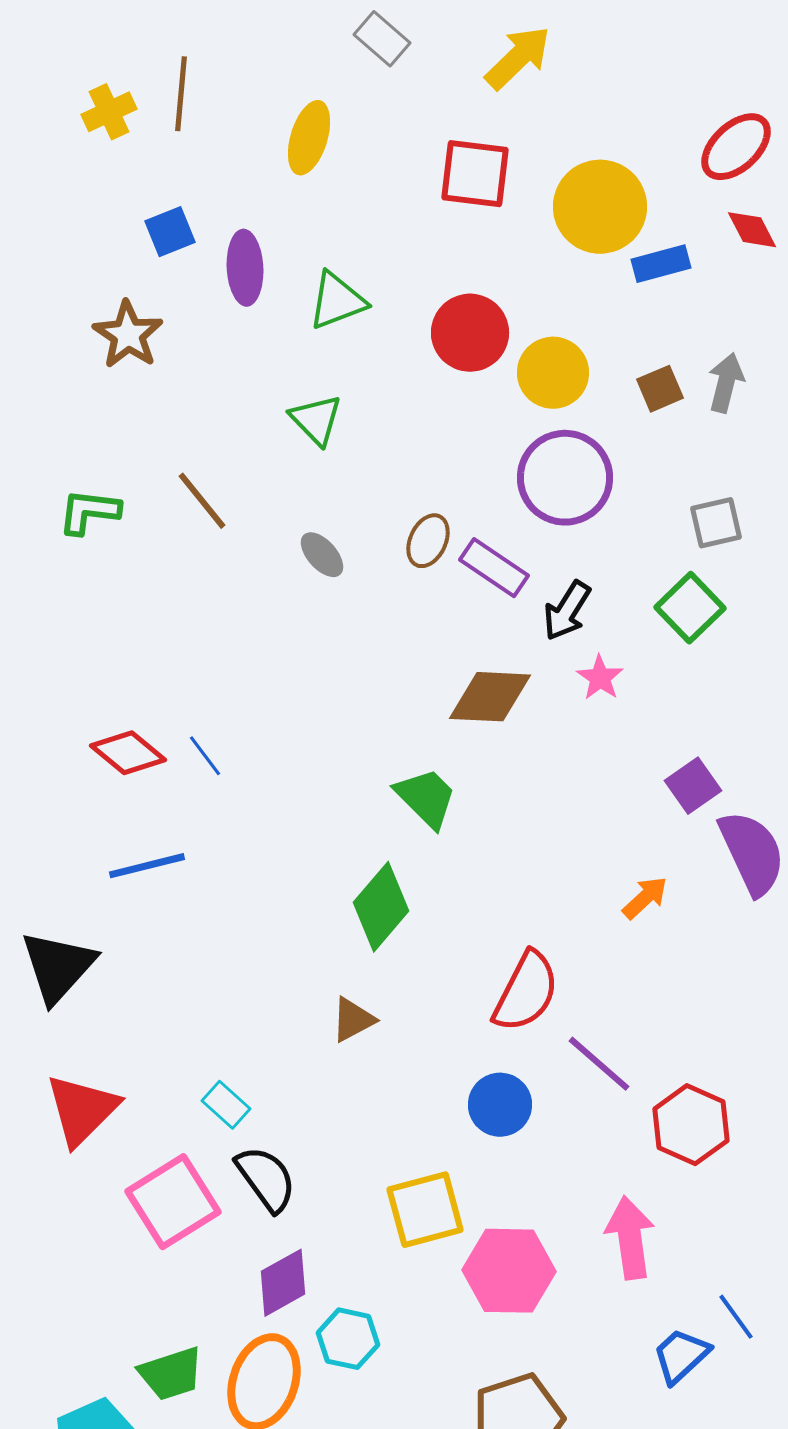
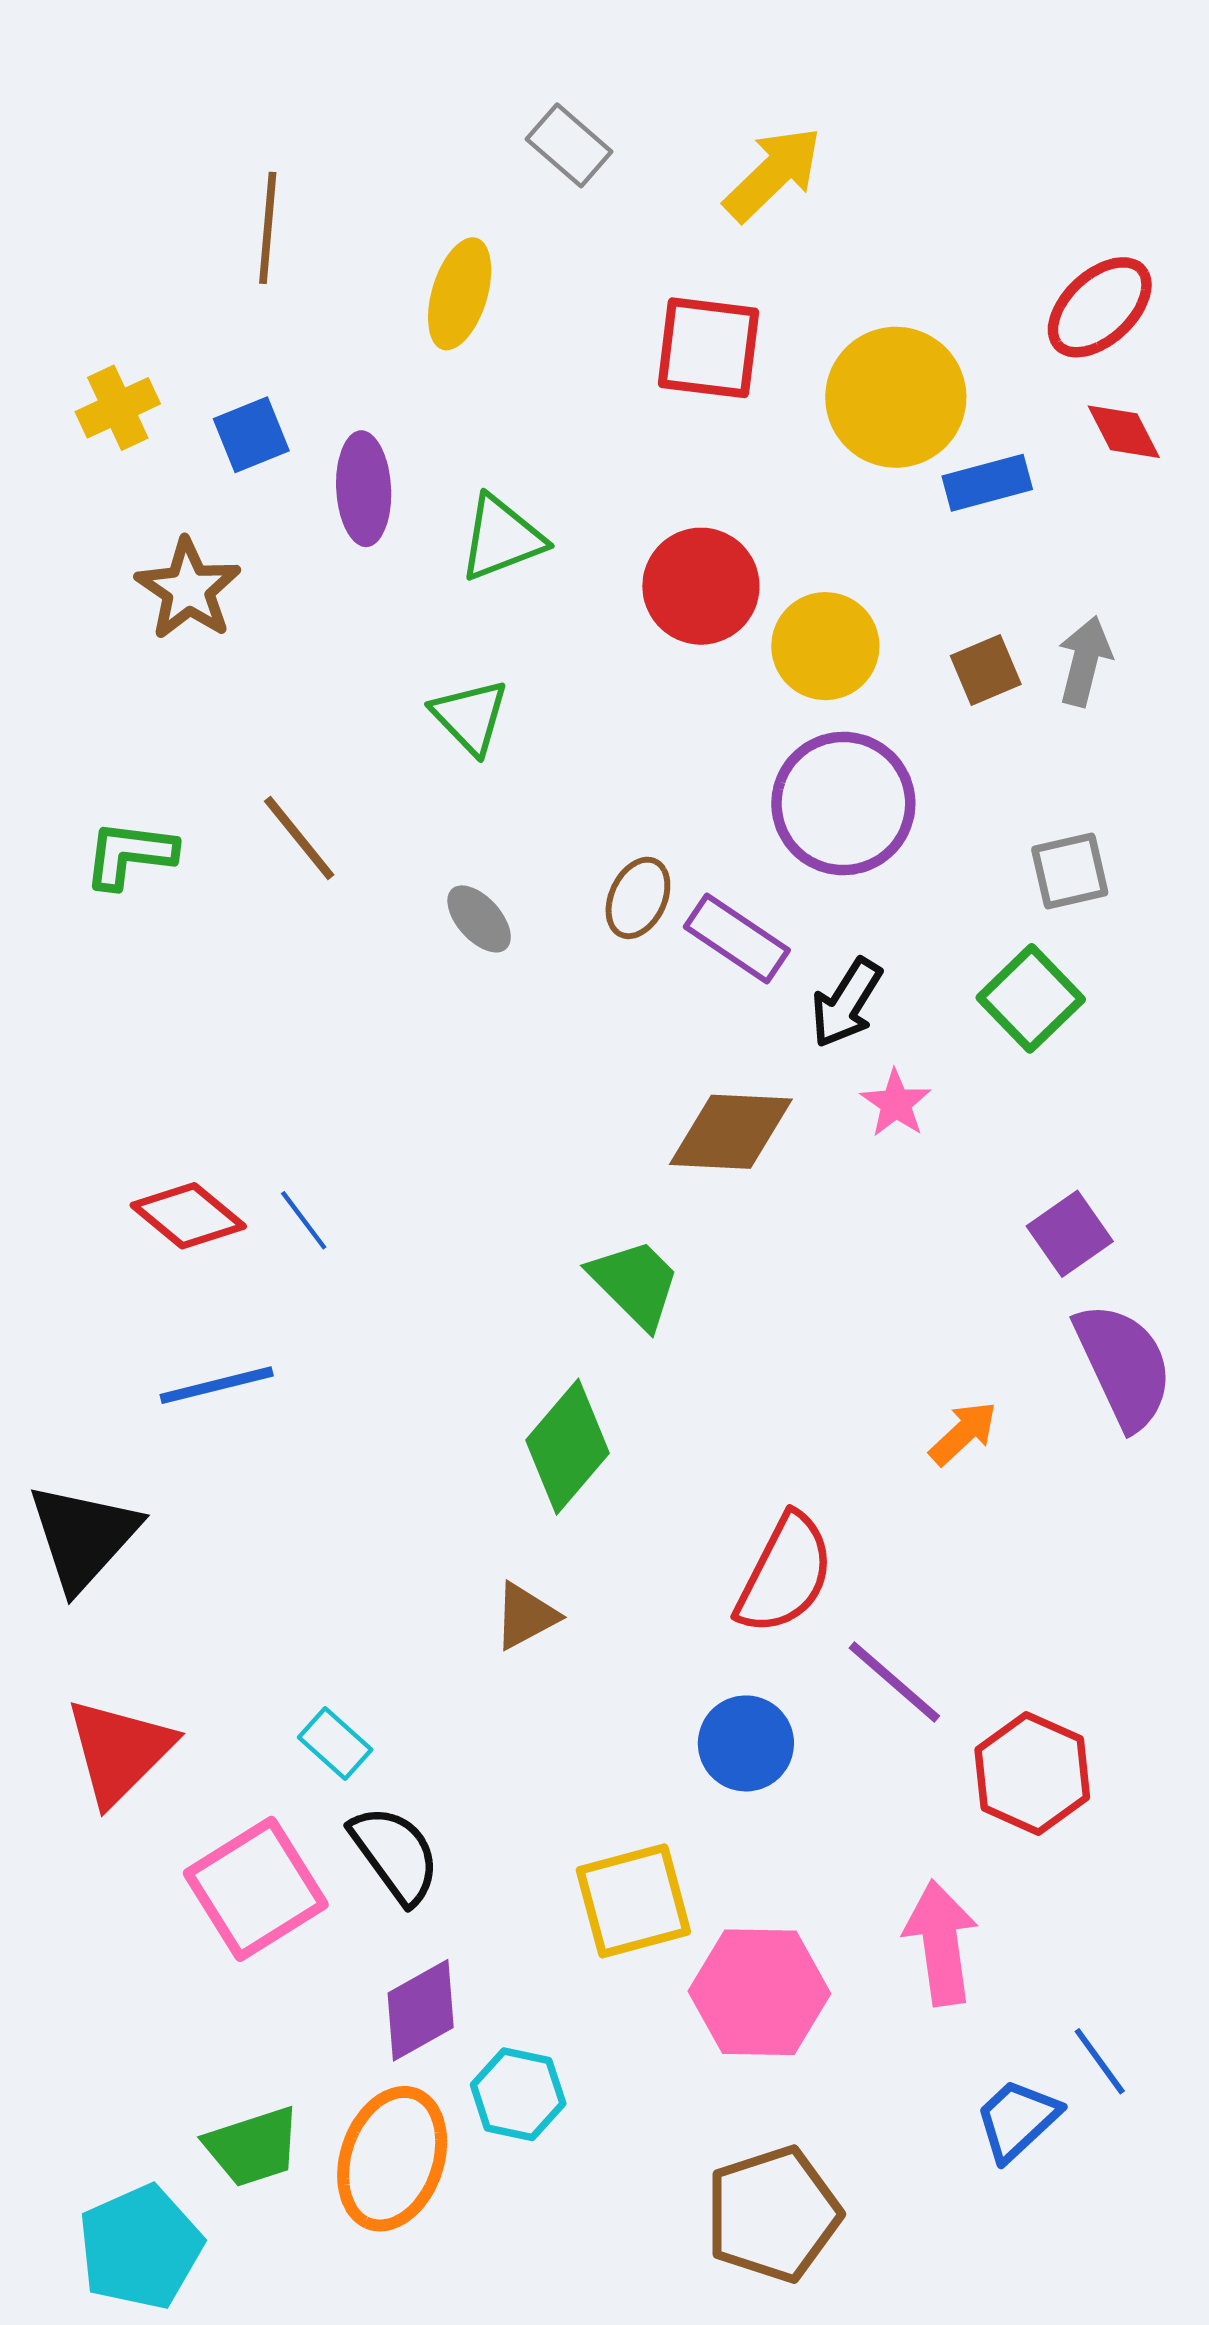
yellow cross: (109, 112) -> (118, 408), moved
purple square: (693, 786) -> (1070, 1234), moved

